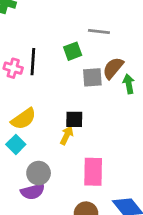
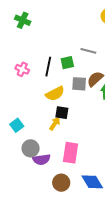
black line: (33, 62) -> (48, 67), moved
yellow semicircle: (24, 119) -> (55, 94), moved
purple semicircle: (33, 192) -> (41, 159), moved

